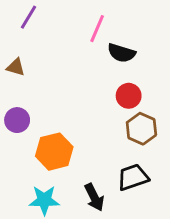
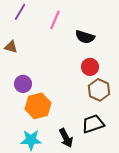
pink line: (97, 29) -> (55, 20), moved
purple circle: (17, 120) -> (23, 84), moved

